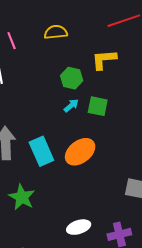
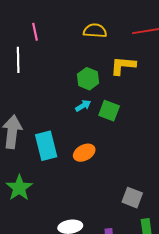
yellow semicircle: (56, 32) -> (95, 31), moved
orange ellipse: (80, 152) -> (84, 153), size x0.7

